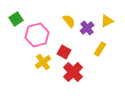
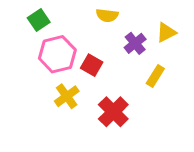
green square: (16, 19) -> (39, 20), moved
yellow semicircle: (69, 21) -> (107, 15), moved, turned 136
red square: (64, 52) -> (92, 65), moved

